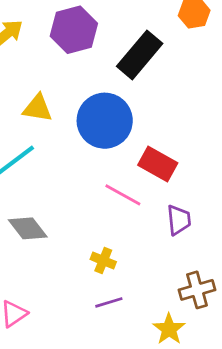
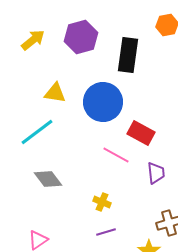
black rectangle: (140, 55) -> (128, 55), turned -32

